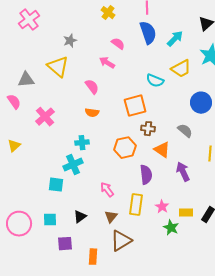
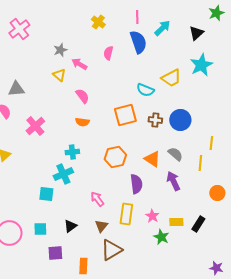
cyan arrow: (175, 39) -> (162, 28), moved
pink semicircle: (118, 44) -> (108, 53), turned -112
pink arrow: (107, 63) -> (79, 64), moved
yellow triangle: (58, 67) -> (59, 75), moved, size x0.6
blue circle: (201, 103) -> (180, 120), moved
brown cross: (148, 129) -> (155, 120), moved
gray semicircle: (185, 131) -> (175, 154), moved

